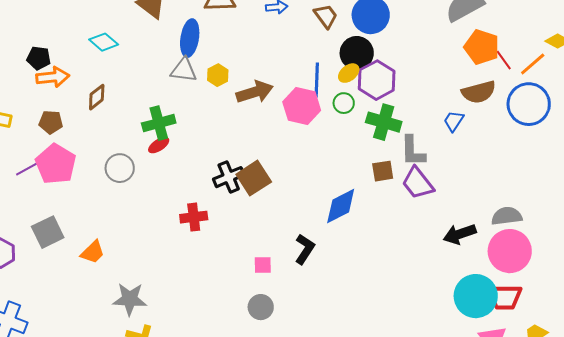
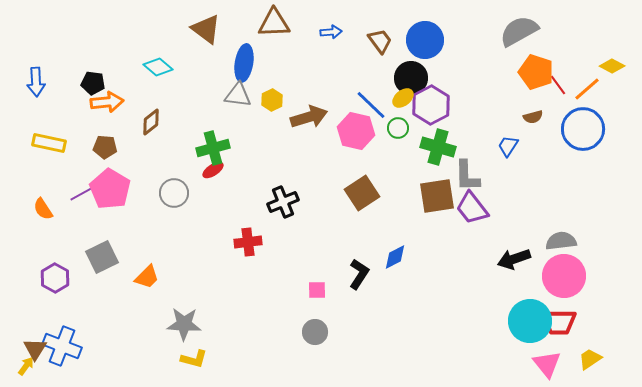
blue line: (317, 80) -> (371, 105), turned -48
brown semicircle: (479, 92) -> (533, 117), size x0.6
brown square: (383, 171) -> (437, 196), size x1.6
brown square: (254, 178) -> (362, 193), moved
blue diamond: (341, 206) -> (395, 257), moved, size x0.7

